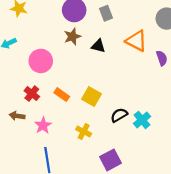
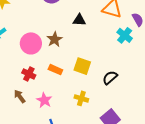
brown star: (72, 36) -> (55, 39), moved
brown arrow: (17, 116) -> (20, 96), turned 56
cyan cross: (142, 120) -> (125, 35), moved

